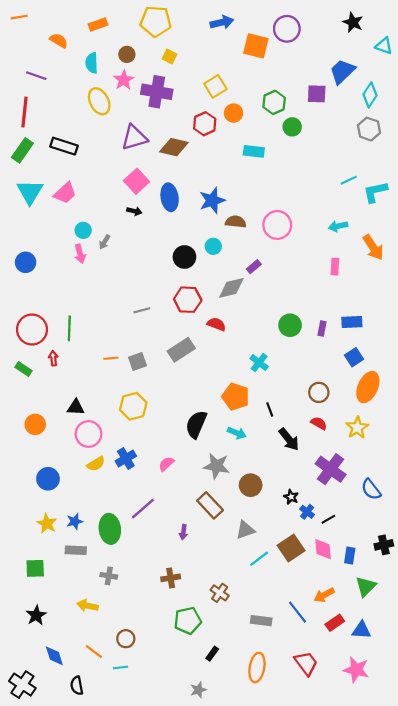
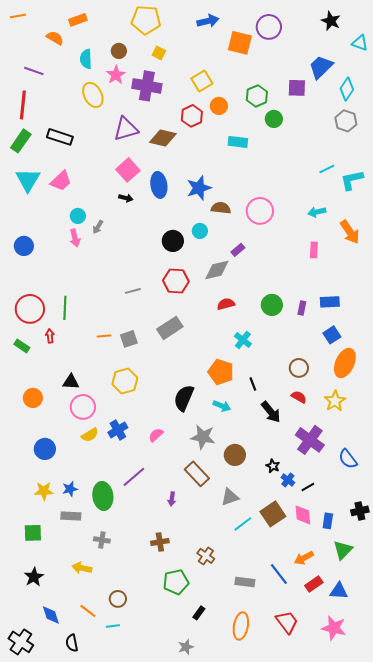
orange rectangle: (98, 25) -> (78, 20), moved
red semicircle: (216, 324) -> (226, 304), moved, turned -36
yellow star: (47, 524) -> (44, 491), turned -30

